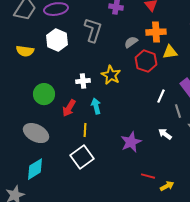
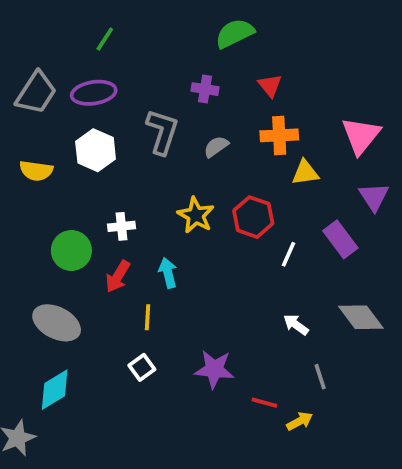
gray semicircle: (131, 42) -> (216, 147), moved
red hexagon: (146, 61) -> (253, 217), moved
white cross: (83, 81) -> (121, 226), moved
gray line: (178, 111) -> (320, 377), moved
purple star: (131, 142) -> (214, 369), moved, turned 30
white square: (82, 157) -> (142, 367), size x0.6

